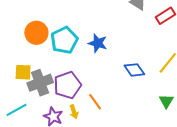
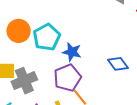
blue star: (98, 43) -> (72, 52), moved
purple pentagon: (67, 85) -> (67, 78), moved

